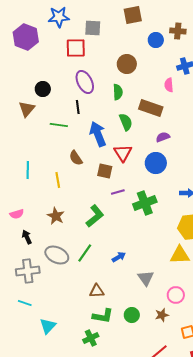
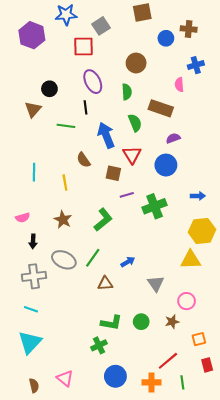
gray square: (93, 28) -> (101, 26), turned -36
black arrow: (27, 237) -> (33, 241), turned -152
brown triangle: (97, 291) -> (105, 284), moved
cyan triangle: (48, 326) -> (30, 342), moved, size x1.4

